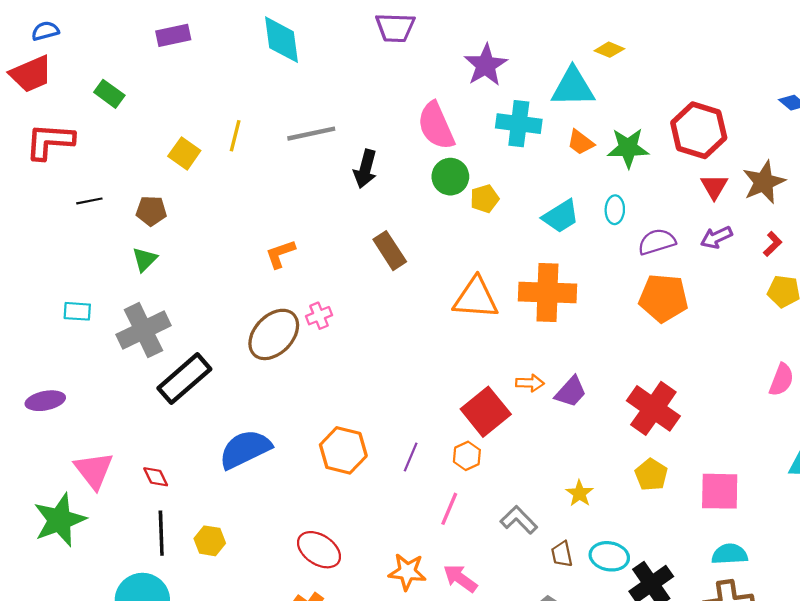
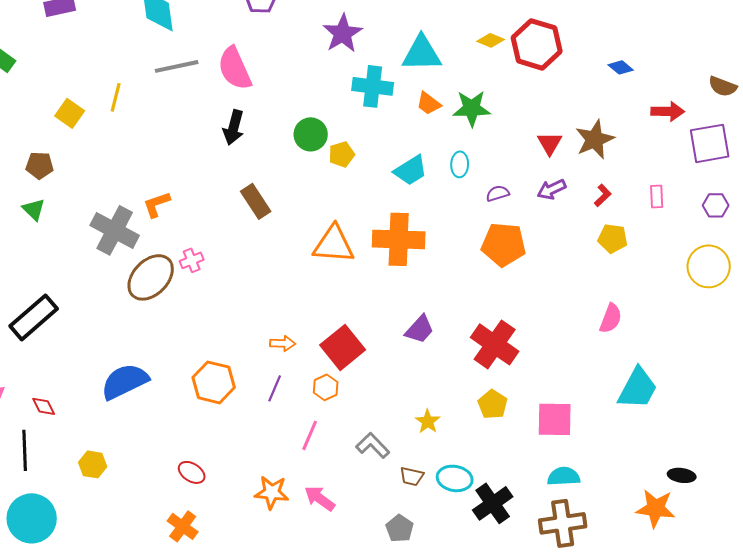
yellow diamond: (609, 50) -> (491, 40), moved
pink semicircle: (436, 126) -> (235, 68), moved
red hexagon: (699, 130) -> (537, 44), moved
gray line: (311, 134) -> (177, 66), moved
purple semicircle: (657, 242) -> (498, 193), size x0.7
green triangle: (145, 259) -> (34, 209), turned -30
gray cross: (143, 330) -> (115, 230), moved, turned -36
black rectangle: (184, 379) -> (34, 317), moved
orange arrow: (530, 383) -> (283, 343), moved
black line: (161, 533) -> (25, 450), moved
red ellipse: (319, 550) -> (192, 472), size x0.7
brown trapezoid: (562, 554) -> (412, 476), turned -65

